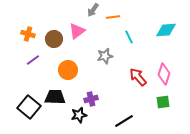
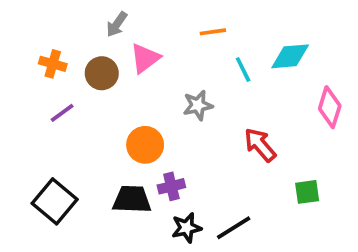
gray arrow: (93, 10) -> (117, 24), moved
cyan diamond: (166, 30) -> (290, 56), moved
orange circle: (68, 70) -> (145, 145), moved
pink diamond: (164, 74) -> (330, 107), moved
black trapezoid: (55, 97) -> (132, 199), moved
black star: (79, 115) -> (187, 228), moved

